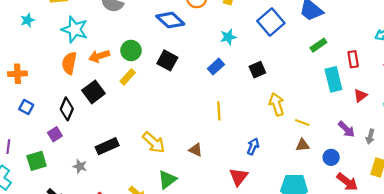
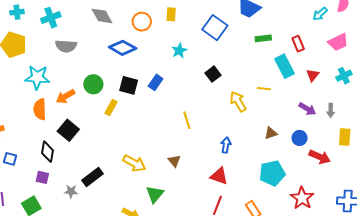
green rectangle: (318, 45) -> (263, 38), turned 42
blue rectangle: (216, 67) -> (156, 82), moved
yellow rectangle: (128, 77) -> (111, 107), moved
yellow line: (302, 123) -> (264, 89), moved
purple square: (55, 134) -> (42, 177), turned -32
brown triangle: (196, 150) -> (174, 161), turned 40
gray star: (80, 166) -> (71, 191), moved
red triangle: (238, 177) -> (219, 176), turned -36

